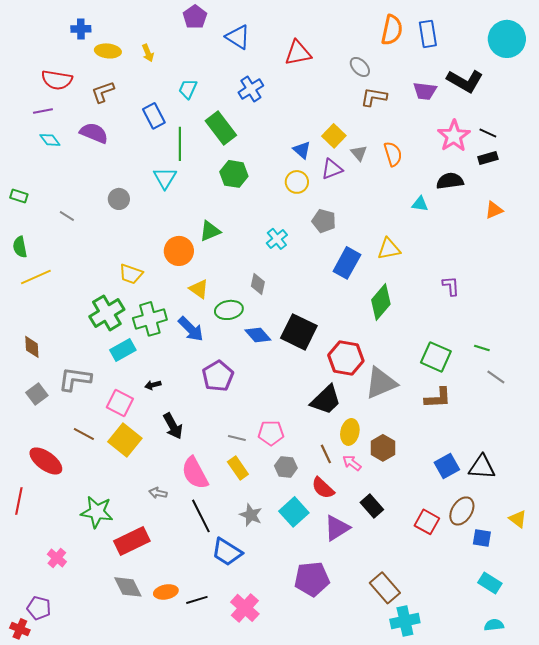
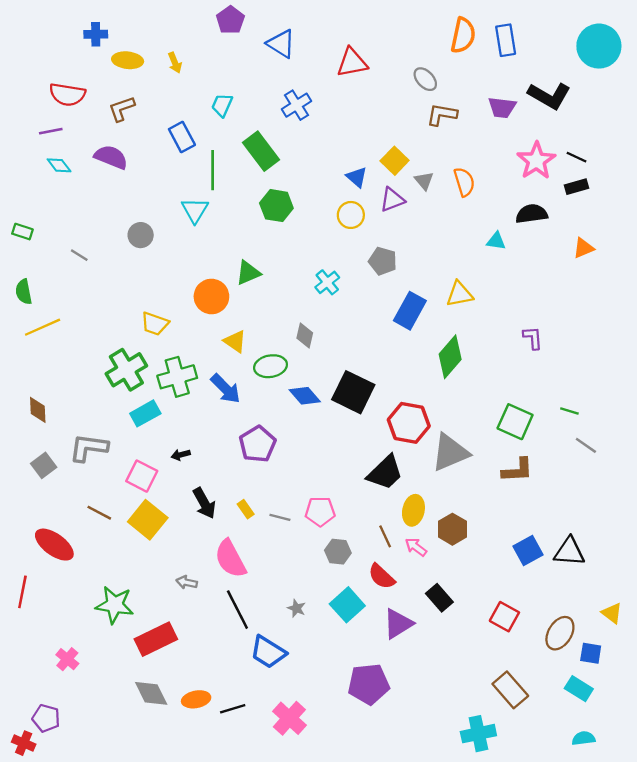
yellow rectangle: (238, 468) -> (246, 509), moved, size x0.7
brown ellipse: (462, 511) -> (560, 633), moved
gray star: (251, 515) -> (297, 608), size x0.7
blue square: (482, 538) -> (591, 653), moved
brown rectangle: (385, 588) -> (510, 690), moved

